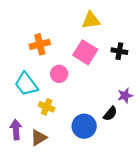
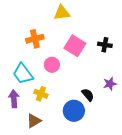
yellow triangle: (91, 20) -> (62, 13), moved
black semicircle: (110, 114) -> (88, 95), moved, turned -80
purple arrow: (16, 130) -> (14, 99), moved

